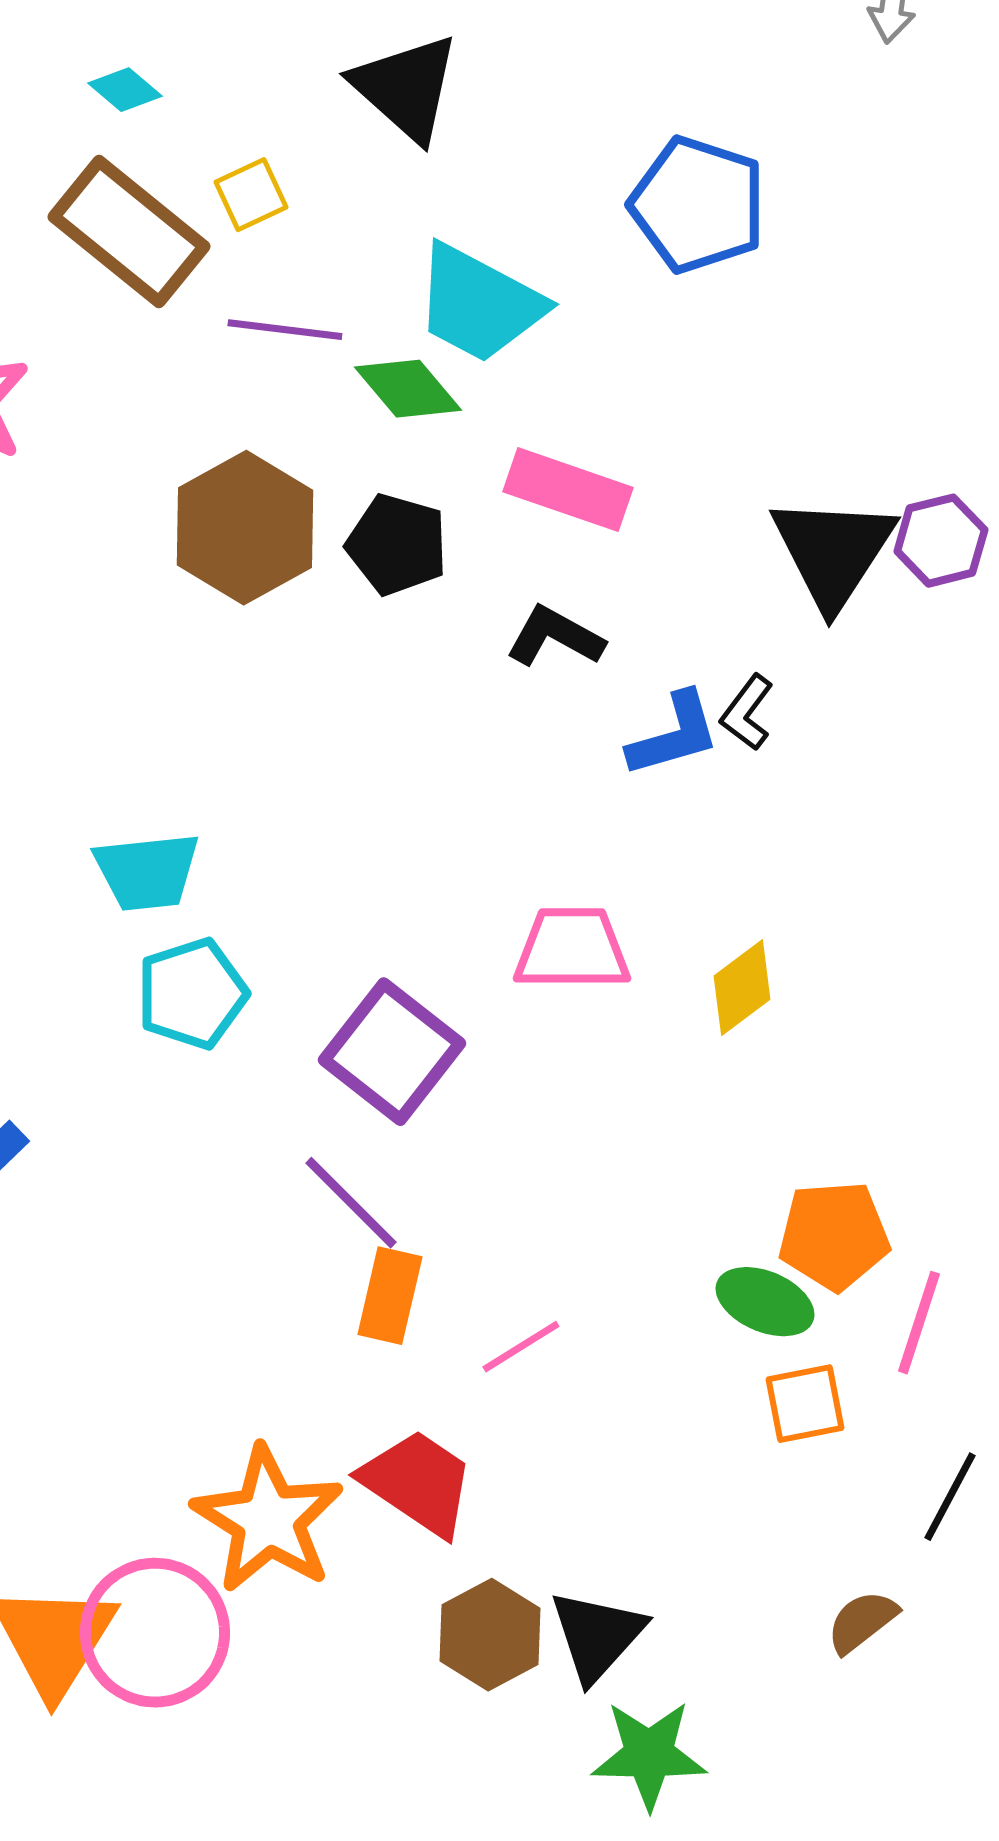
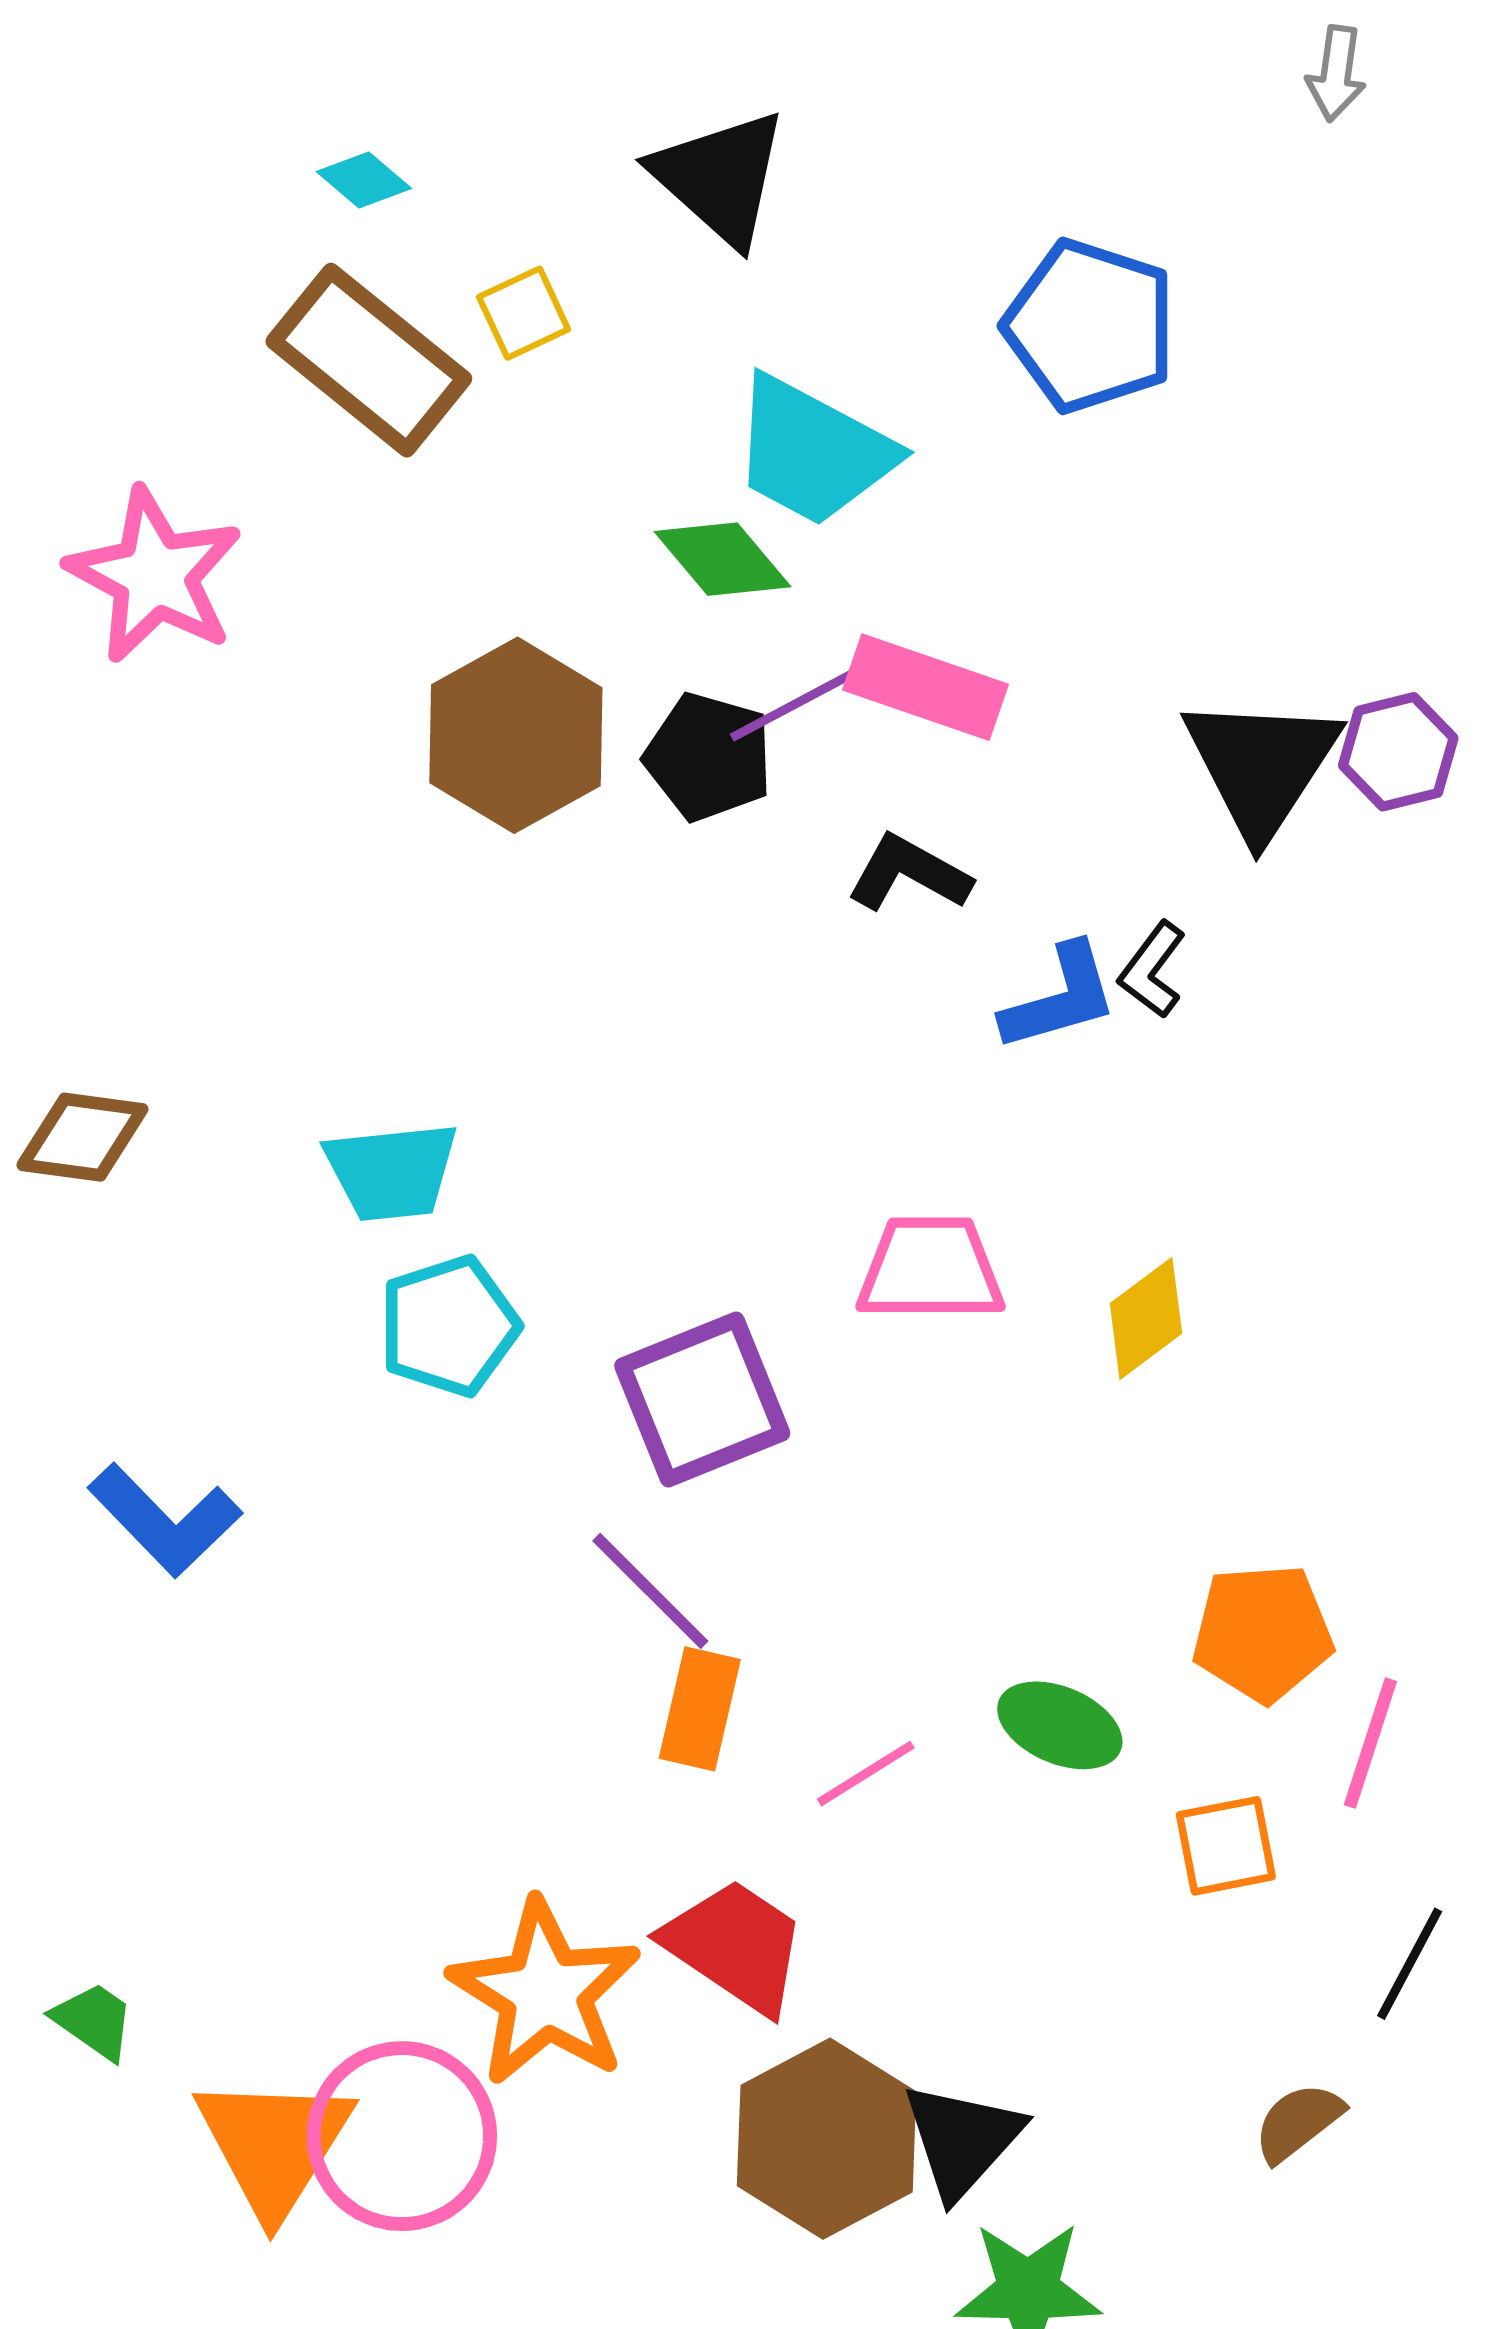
purple line: (285, 330) -> (796, 704), moved, turned -35
purple square: (392, 1052) -> (702, 1400), turned 30
green ellipse: (765, 1302) -> (1060, 1725), moved
brown hexagon: (490, 1635) -> (827, 2139), size x1.4

